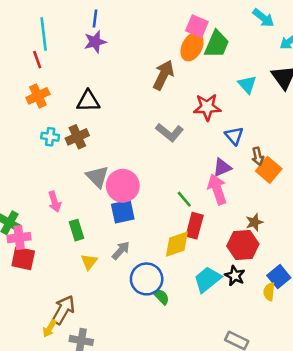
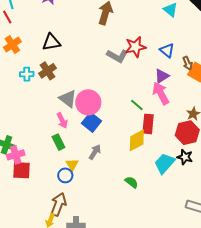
red star: (207, 107) -> (135, 47), moved
pink arrow: (55, 202) -> (62, 120), moved
blue square: (123, 212) -> (92, 122), turned -30
blue circle: (147, 279) -> (65, 175), moved, size x0.6

